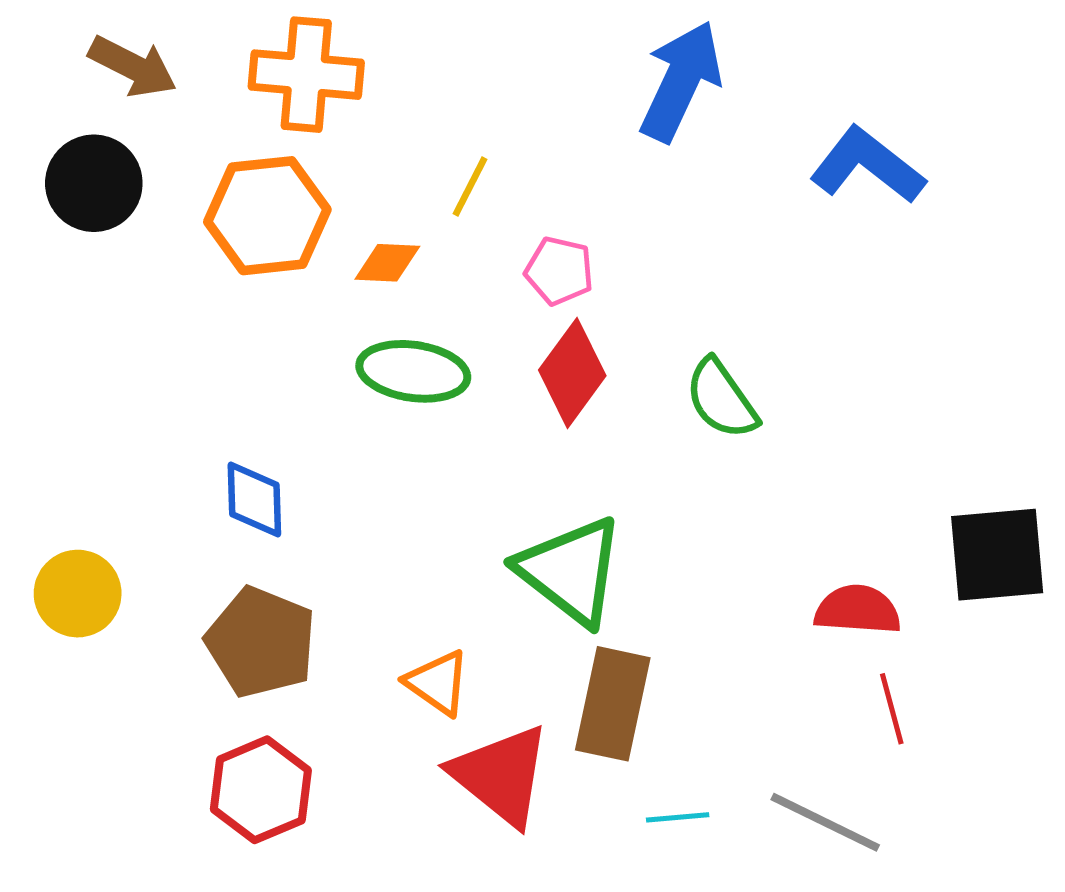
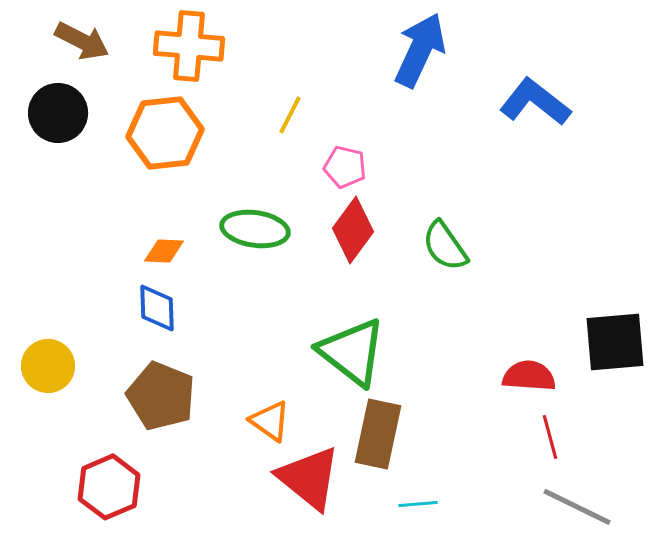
orange diamond: (387, 263) -> (164, 251), moved
red hexagon: (261, 790) -> (109, 487), moved
gray line: (825, 822) -> (577, 507), moved

